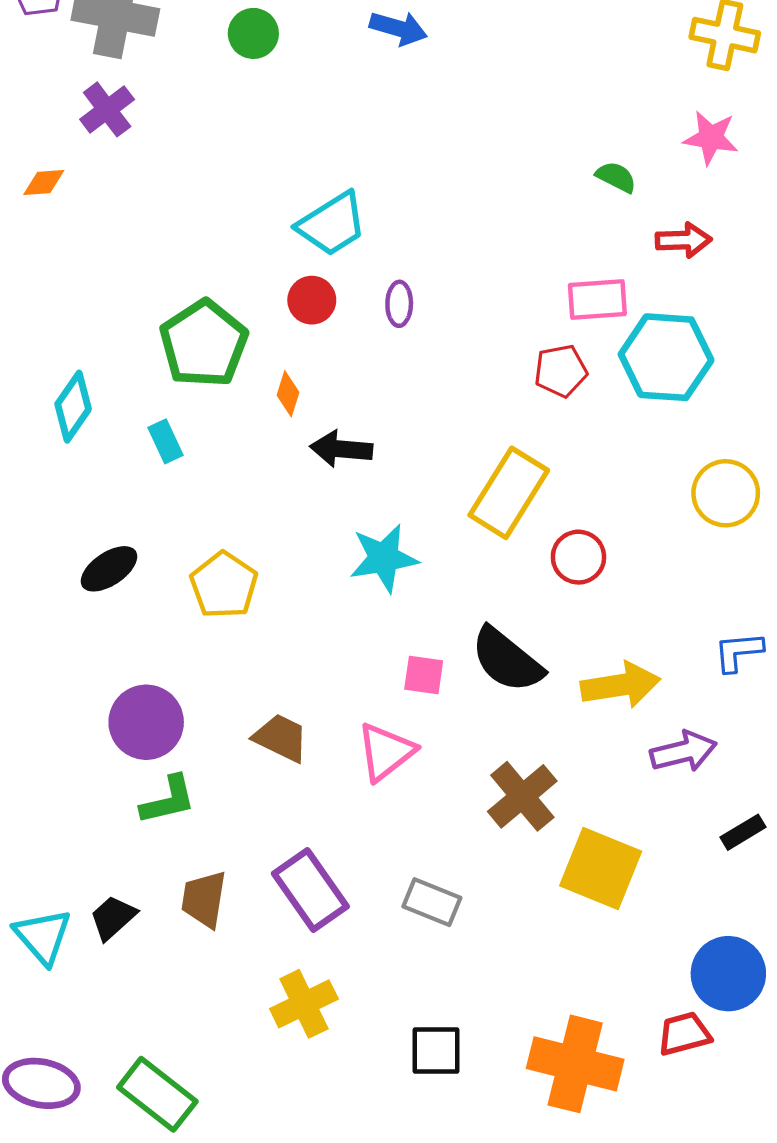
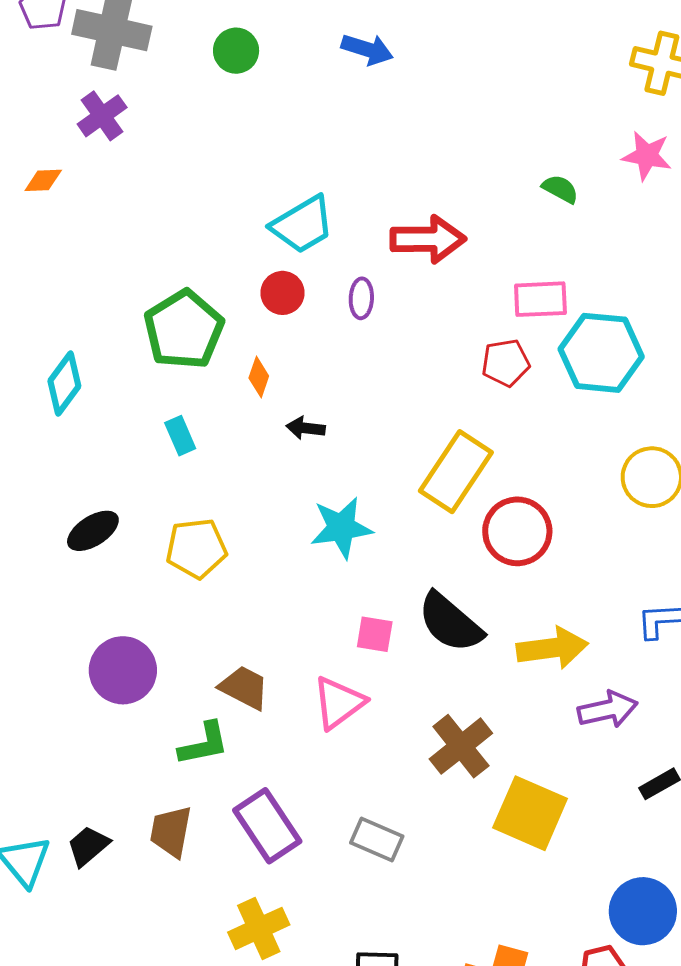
red arrow: (684, 240) -> (428, 239), moved, size x1.5
cyan rectangle: (165, 441) -> (180, 436), moved
black arrow: (341, 449) -> (306, 428), size x0.7
red circle: (578, 557) -> (517, 531), size x1.4
yellow pentagon: (224, 585) -> (196, 548), turned 30
green L-shape: (168, 800) -> (204, 744), moved

